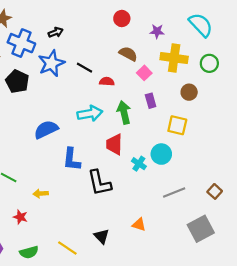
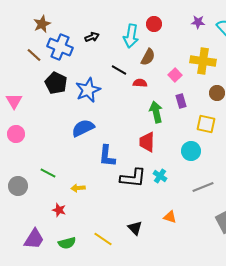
purple star: (157, 31) -> (198, 22), moved
brown semicircle: (128, 54) -> (148, 57), moved, turned 90
blue star: (51, 63) -> (88, 90), moved
cyan arrow: (90, 113) -> (131, 36), moved, turned 110
cyan cross: (139, 164) -> (160, 176), moved
black L-shape: (99, 183) -> (133, 178), turned -72

